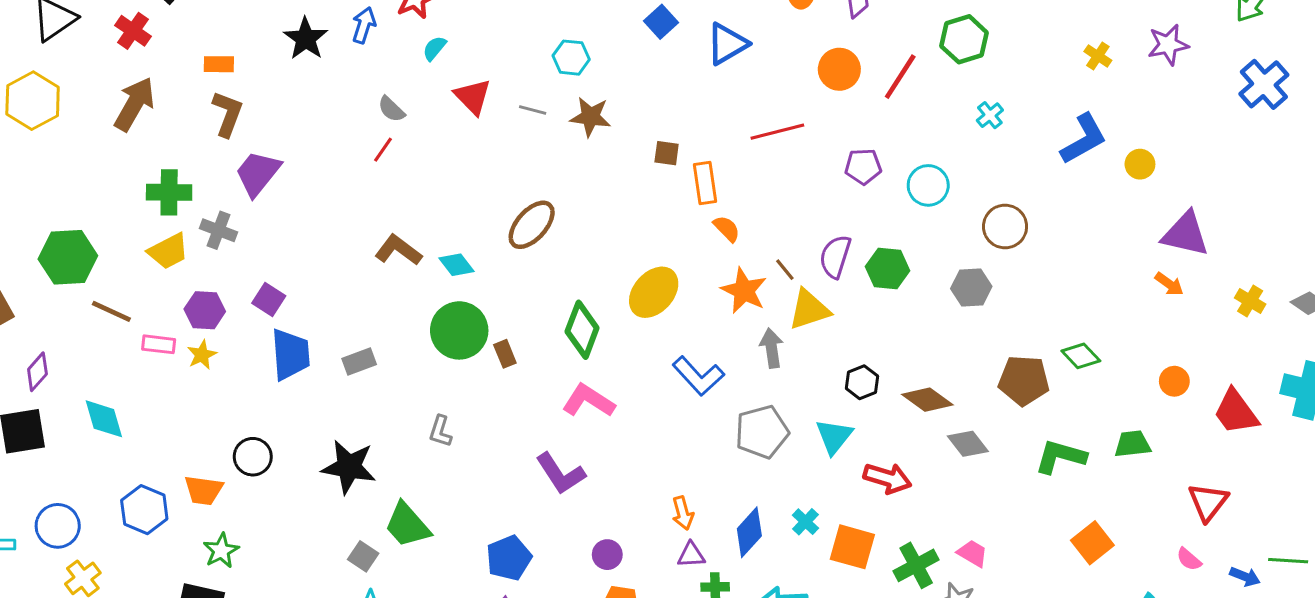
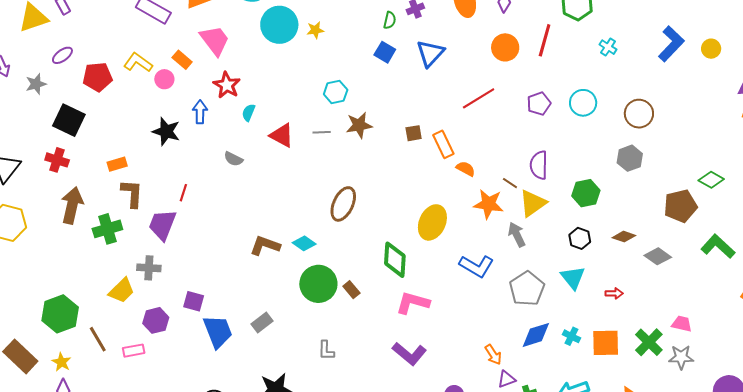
red line: (383, 150) -> (183, 193), moved
green cross: (169, 192) -> (107, 229), moved
green hexagon: (888, 269) -> (586, 193), moved
brown line: (111, 311) -> (98, 339), turned 52
yellow star: (202, 355) -> (61, 362), moved
brown diamond: (927, 400) -> (624, 237), size x0.7
green L-shape: (1060, 457) -> (718, 246), turned 44
red arrow: (887, 478) -> (614, 293), size x0.6
blue diamond: (749, 532) -> (536, 335), moved, turned 48

